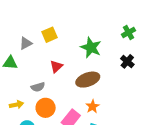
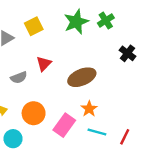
green cross: (128, 32) -> (106, 21), moved
green star: (91, 47) -> (76, 22), moved, turned 30
gray semicircle: (38, 87) -> (19, 78), moved

